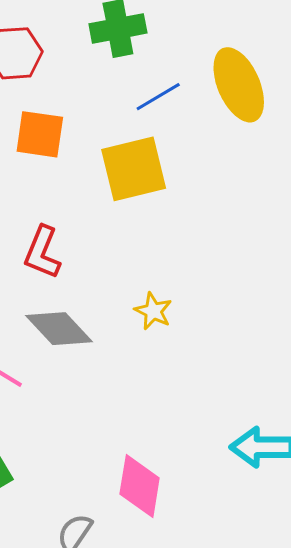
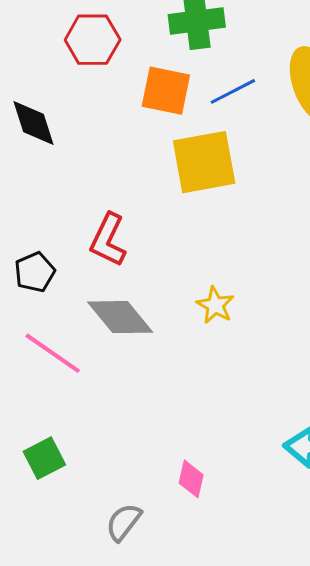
orange square: (40, 134) -> (166, 91), moved
pink diamond: (140, 486) -> (191, 479), size x0.6

